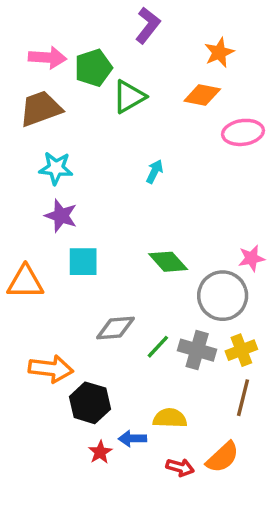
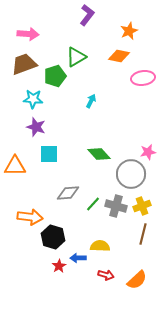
green pentagon: (93, 68) -> (55, 76), moved
orange semicircle: (223, 457) -> (137, 280), moved

